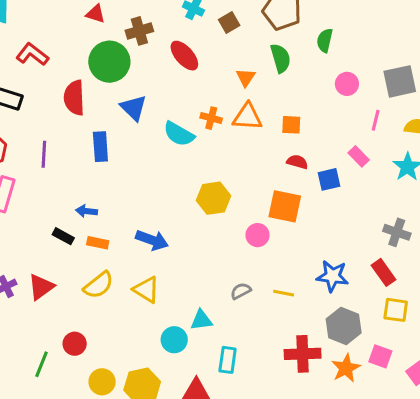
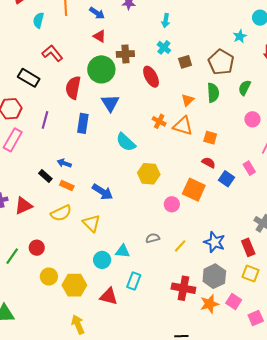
cyan semicircle: (179, 134) -> (126, 142), moved
blue square: (329, 179) -> (227, 179), turned 35
yellow line: (284, 293) -> (180, 246), turned -72

